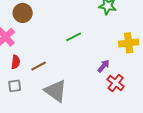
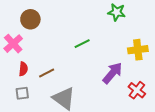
purple arrow: (104, 66) -> (113, 73), size x1.6
red cross: (116, 83) -> (137, 90), moved

